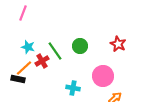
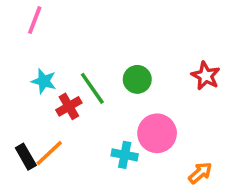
orange line: (24, 68) -> (49, 153), moved
pink circle: (103, 76) -> (157, 133), moved
black rectangle: (18, 79) -> (26, 157), moved, turned 48

